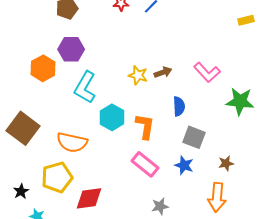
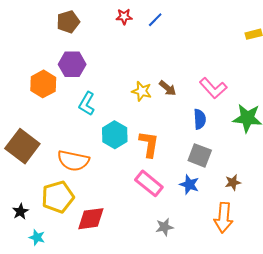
brown arrow: (163, 72) -> (168, 88), turned 60
cyan L-shape: (85, 87) -> (87, 104), size x0.7
blue semicircle: (179, 106) -> (200, 119), moved

